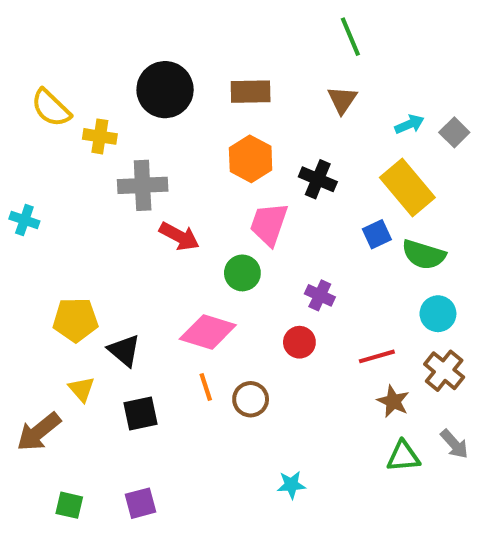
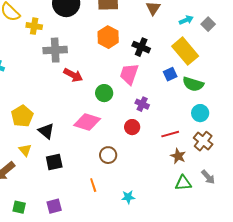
pink trapezoid: (269, 224) -> (129, 74), moved
yellow pentagon: (75, 320) -> (22, 116), turned -30
orange line: (206, 387) -> (93, 185), moved

